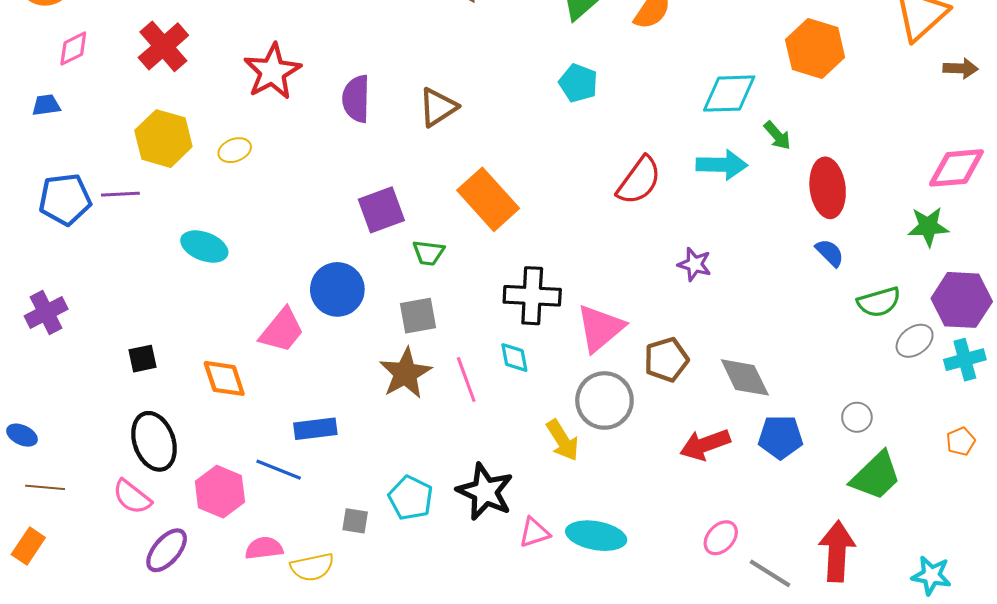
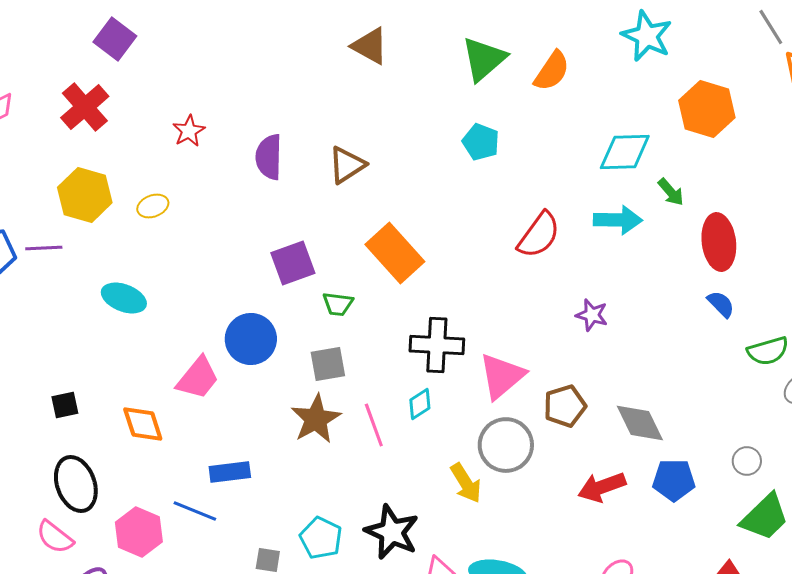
red star: (272, 72) -> (189, 131), size x0.6
cyan diamond: (514, 358) -> (420, 404), turned 68

